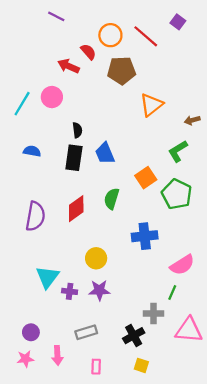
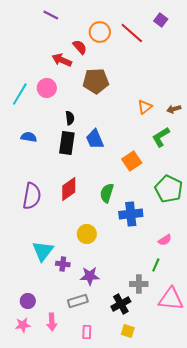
brown pentagon: (121, 71) -> (96, 81), moved
orange triangle: (151, 105) -> (145, 107), moved, size x0.7
green pentagon: (177, 194) -> (169, 189), moved
green semicircle: (112, 199) -> (107, 193), moved
pink semicircle: (182, 265) -> (165, 240), size x0.6
purple star: (99, 290) -> (90, 276), moved

